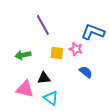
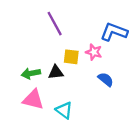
green arrow: (23, 55) -> (31, 73), moved
black triangle: (44, 78) -> (56, 72), moved

